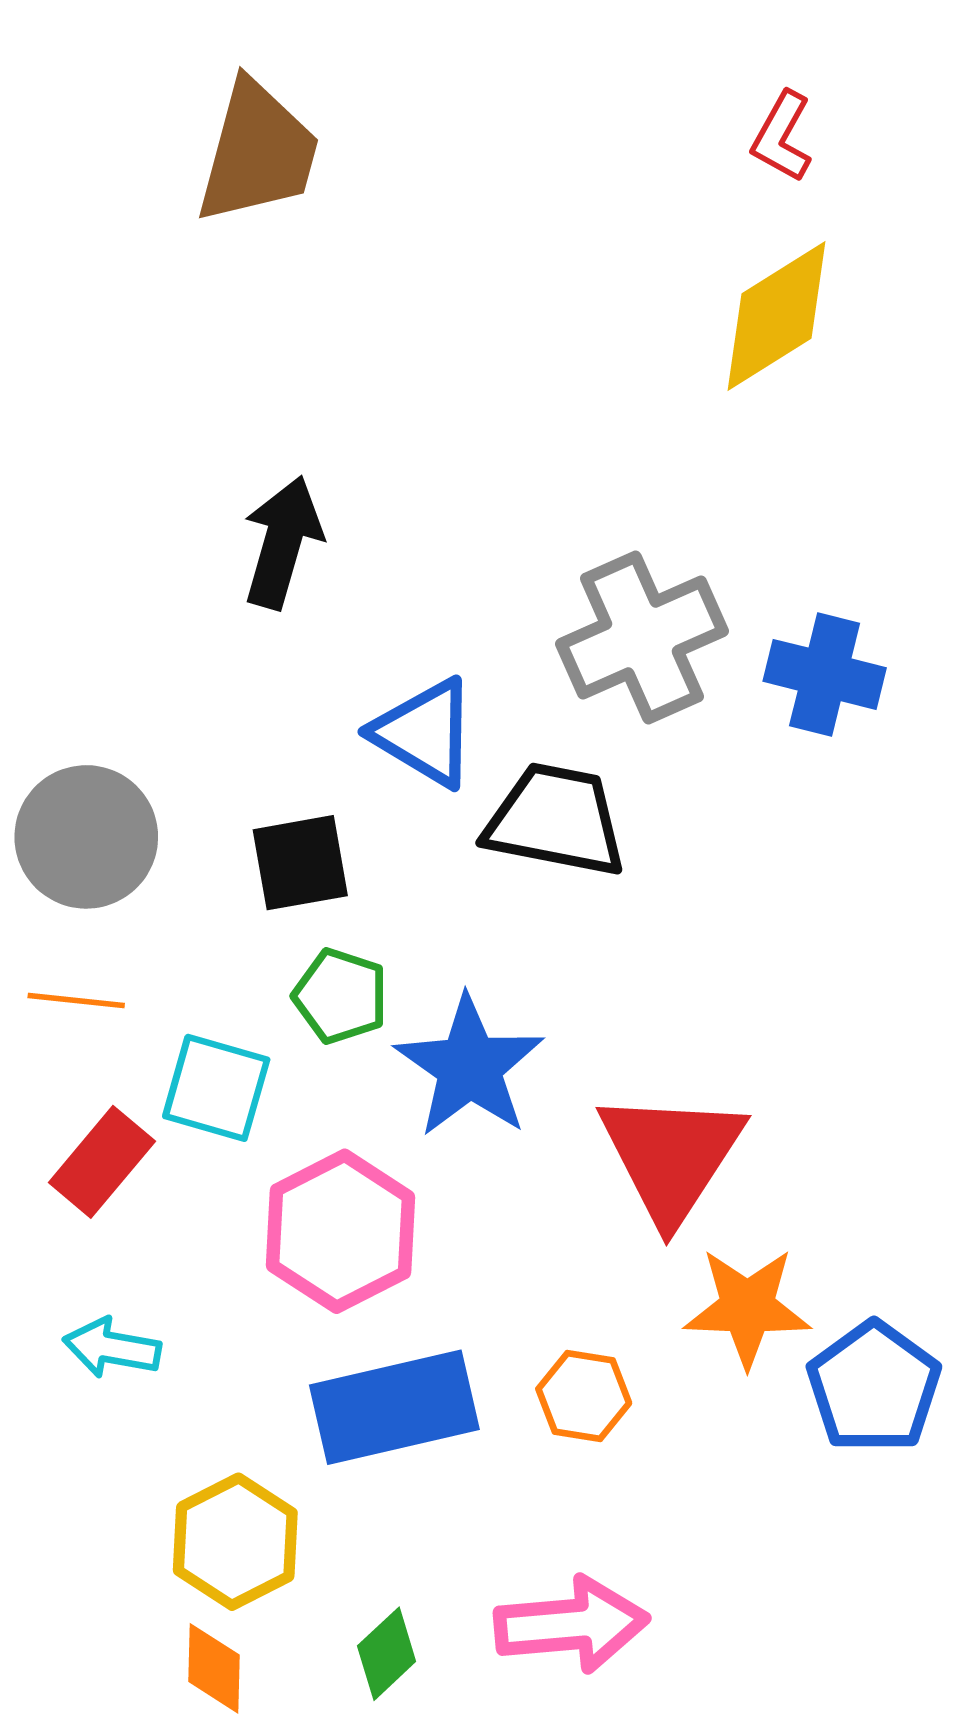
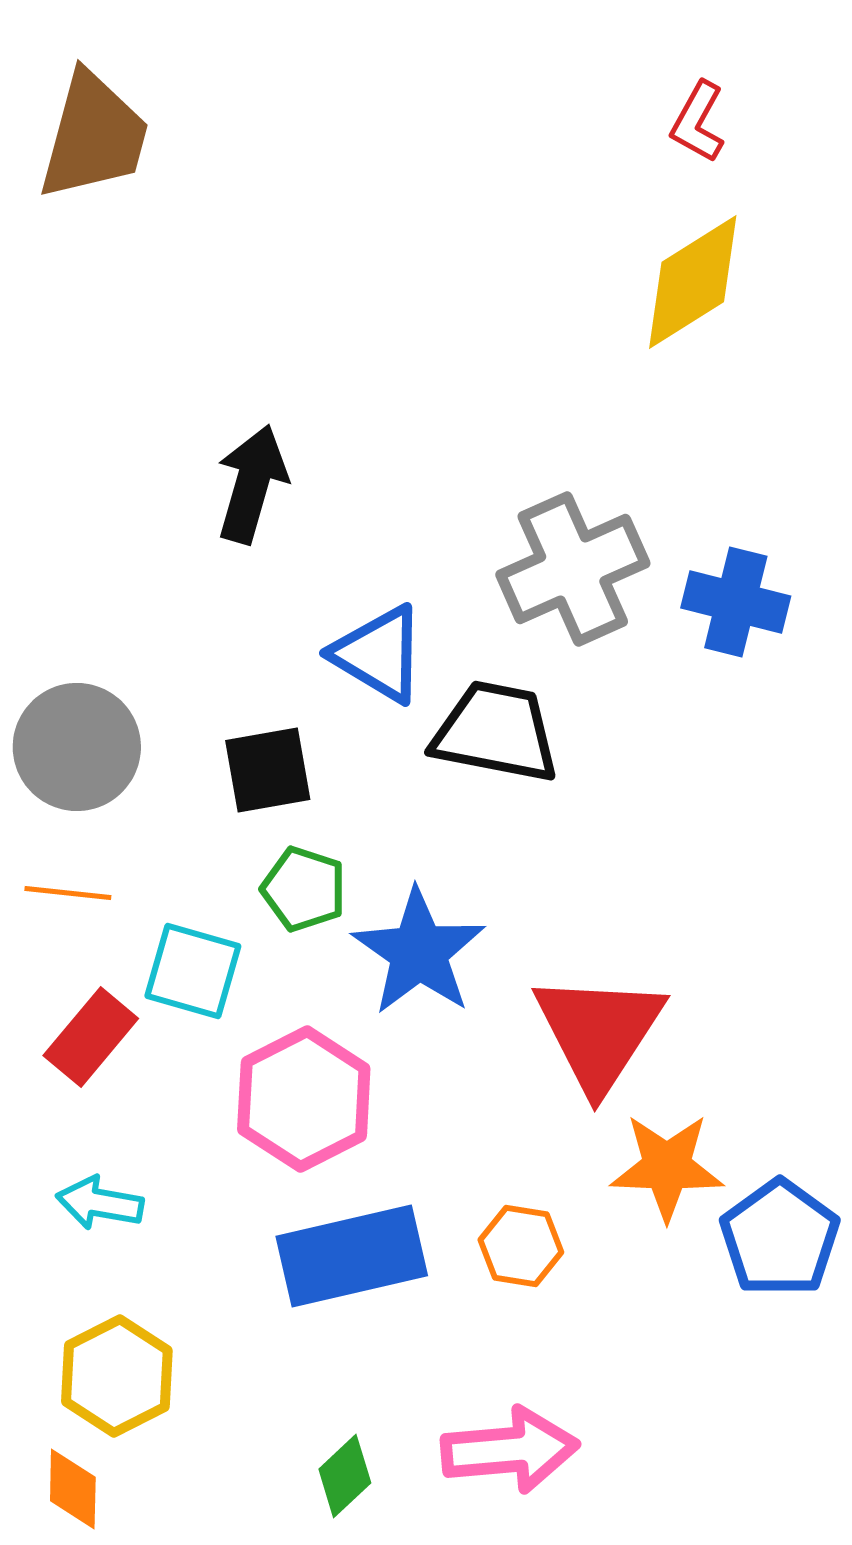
brown trapezoid: (258, 152) -> (94, 136), moved
yellow hexagon: (235, 1542) -> (117, 1376), moved
orange diamond: (214, 1668) -> (73, 1489), moved

